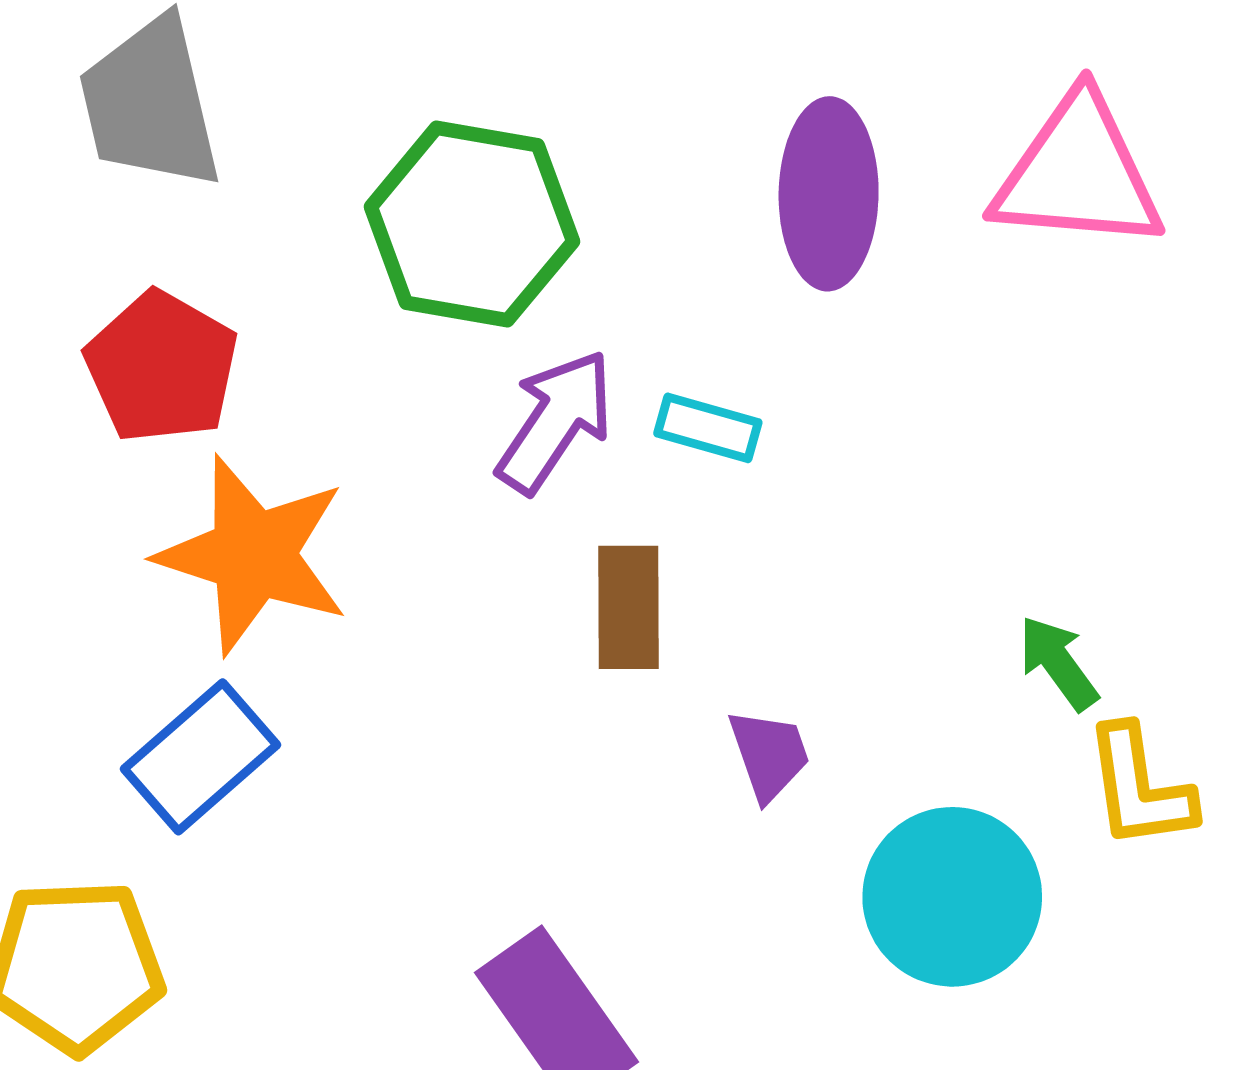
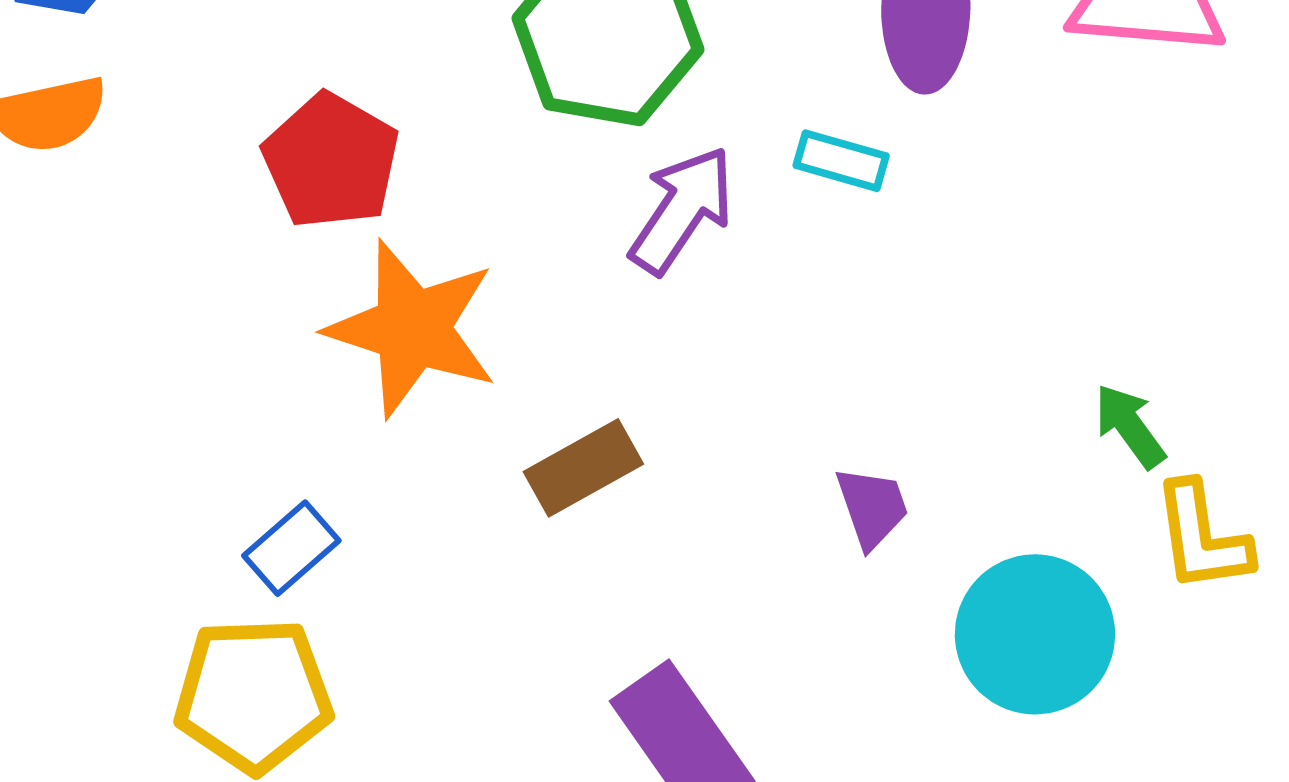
cyan rectangle: (708, 428) -> (841, 161), moved
brown rectangle: (628, 607) -> (583, 468), moved, turned 61
blue rectangle: (200, 757) -> (291, 548), moved, size x0.7

